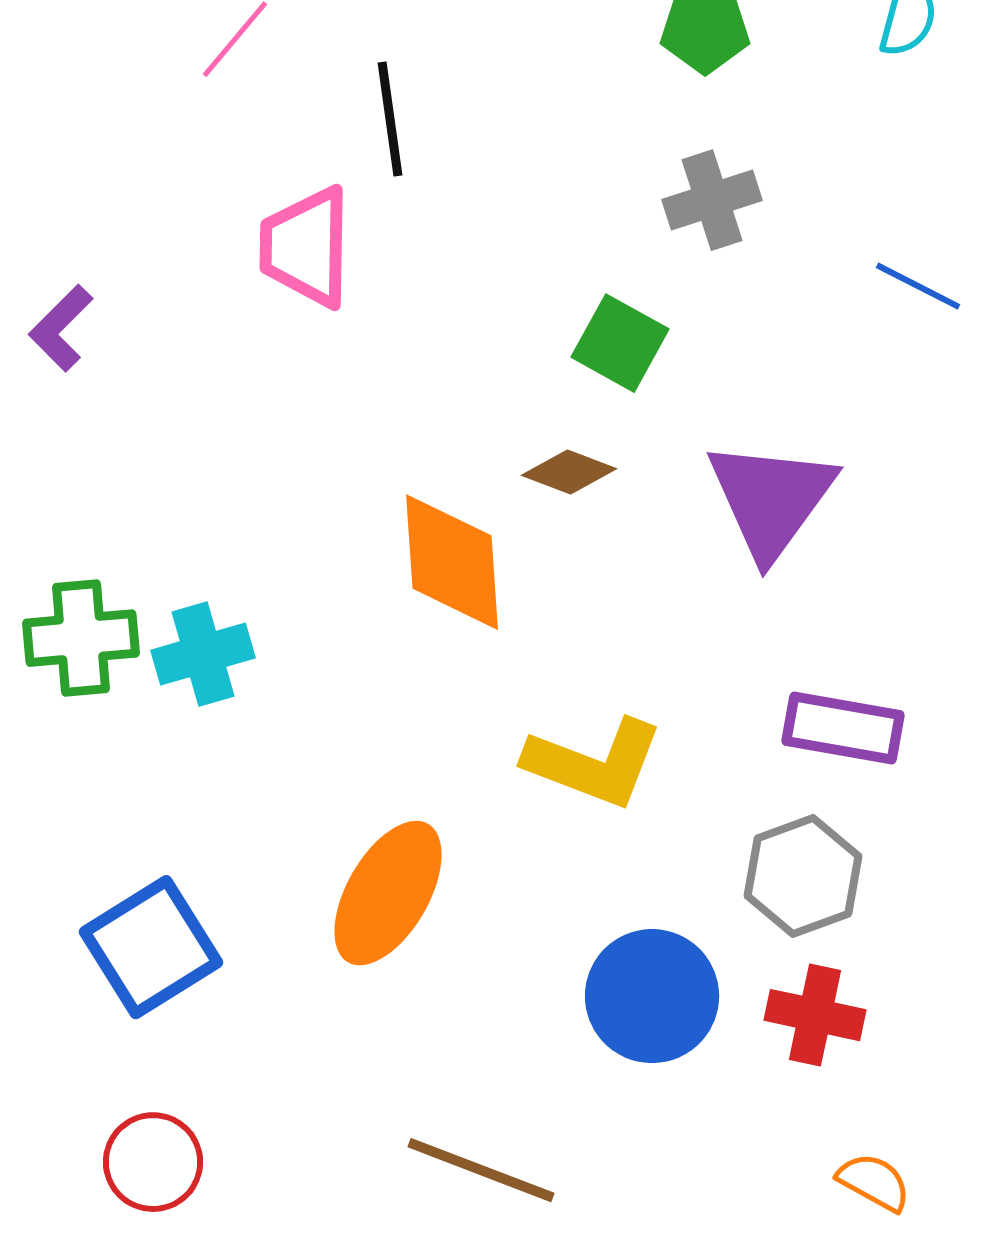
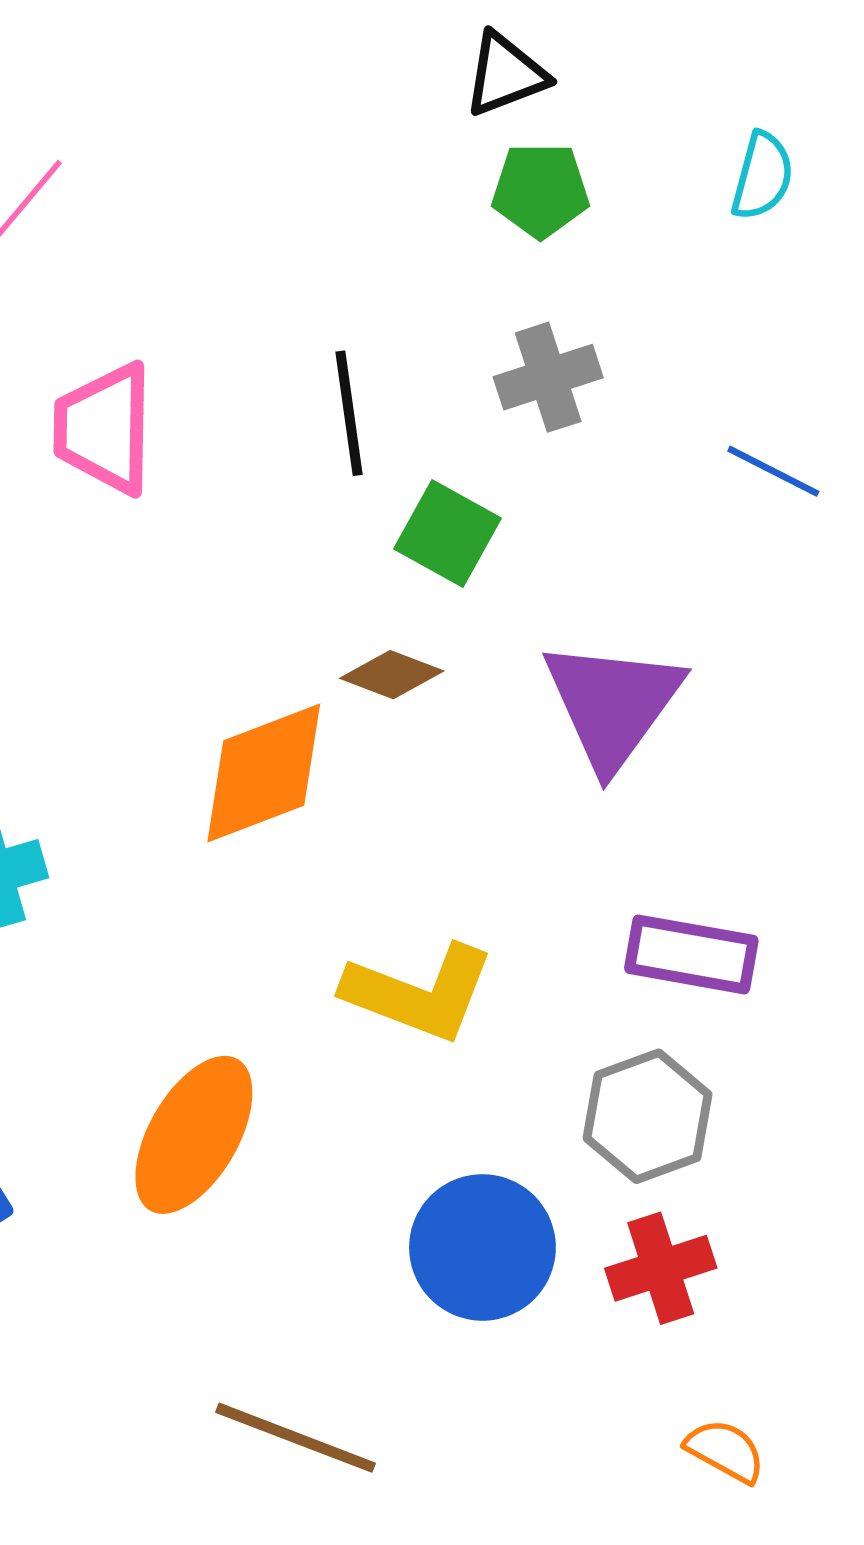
black line: (390, 119) -> (349, 413), moved
orange diamond: (452, 562) -> (264, 773), turned 73
red cross: (815, 1015) -> (661, 1268), turned -30

